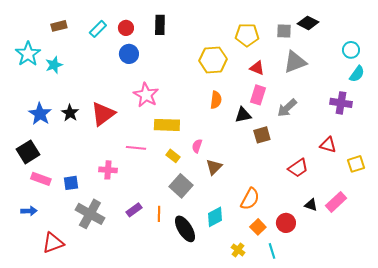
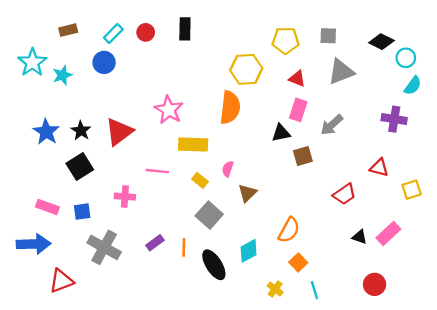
black diamond: (308, 23) -> (381, 42), moved
blue circle: (129, 54) -> (104, 62), moved
orange semicircle: (216, 100) -> (230, 108), moved, size x1.6
black square: (28, 152) -> (80, 166), moved
blue arrow: (29, 211) -> (34, 244), size x1.8
red circle: (286, 223) -> (375, 284), moved

